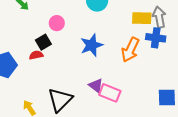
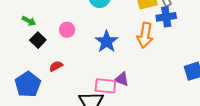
black square: (43, 42) -> (38, 40), moved
pink rectangle: (110, 93) -> (105, 86), moved

